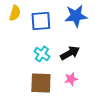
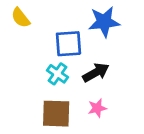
yellow semicircle: (15, 13) -> (21, 18), turned 126
blue square: (41, 21) -> (68, 44), moved

